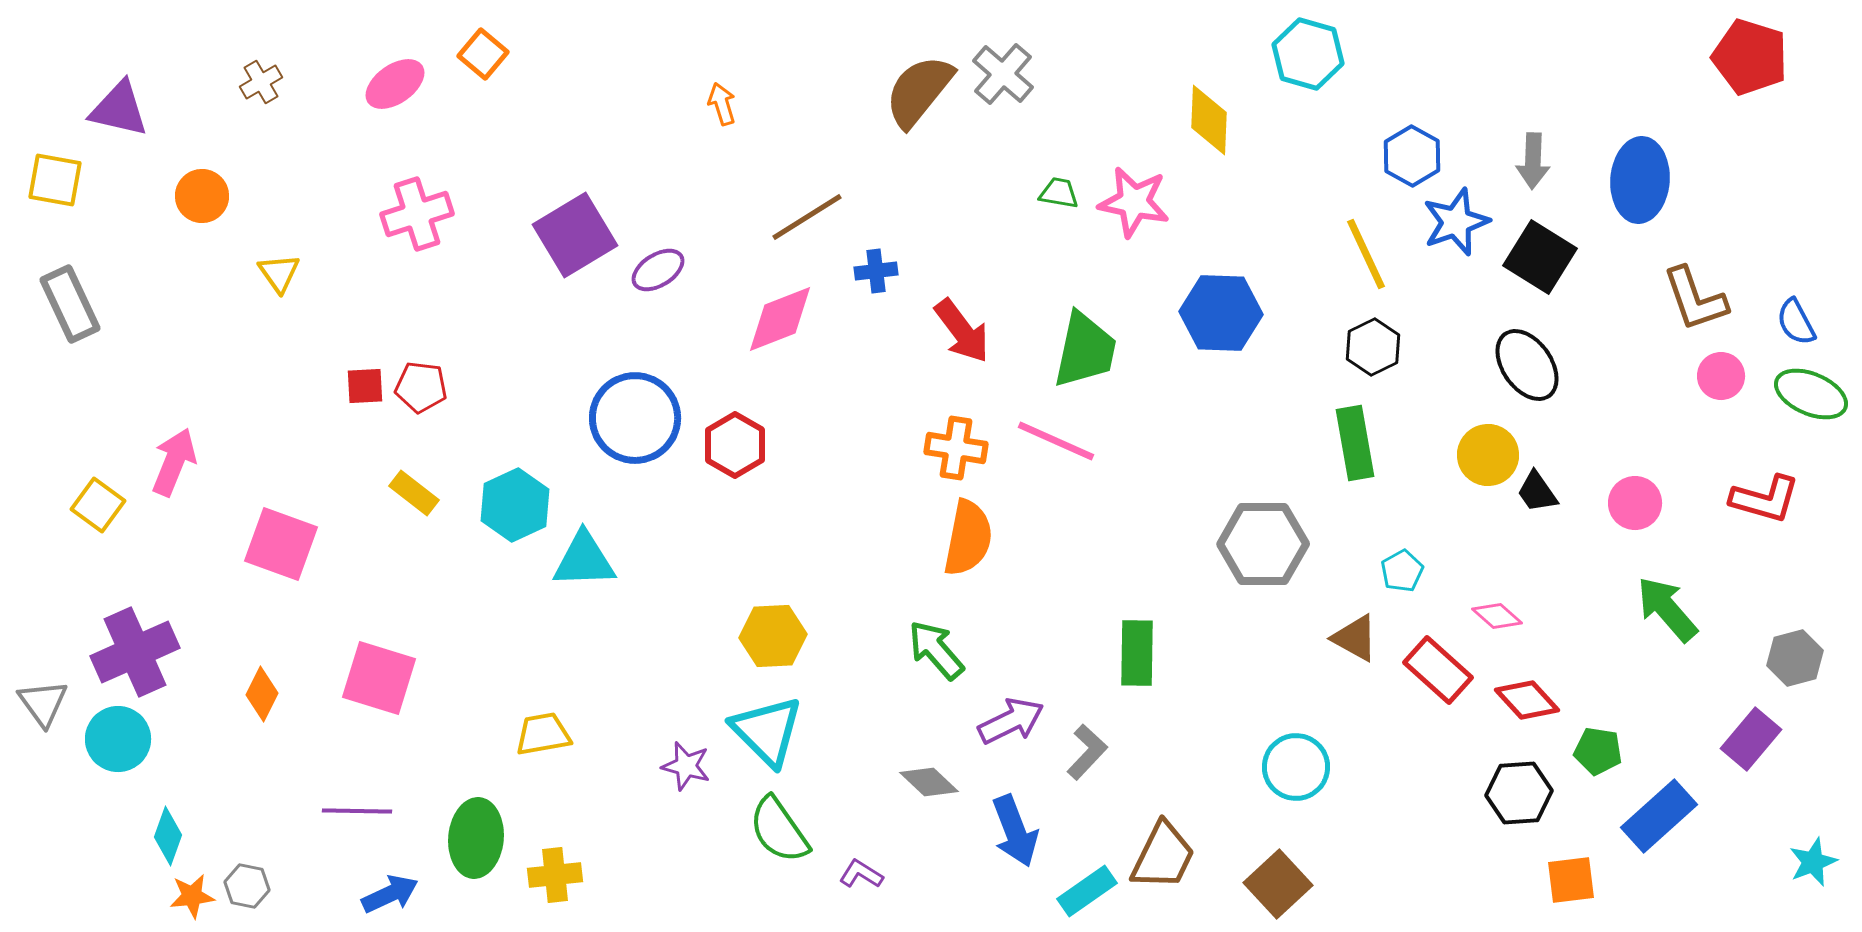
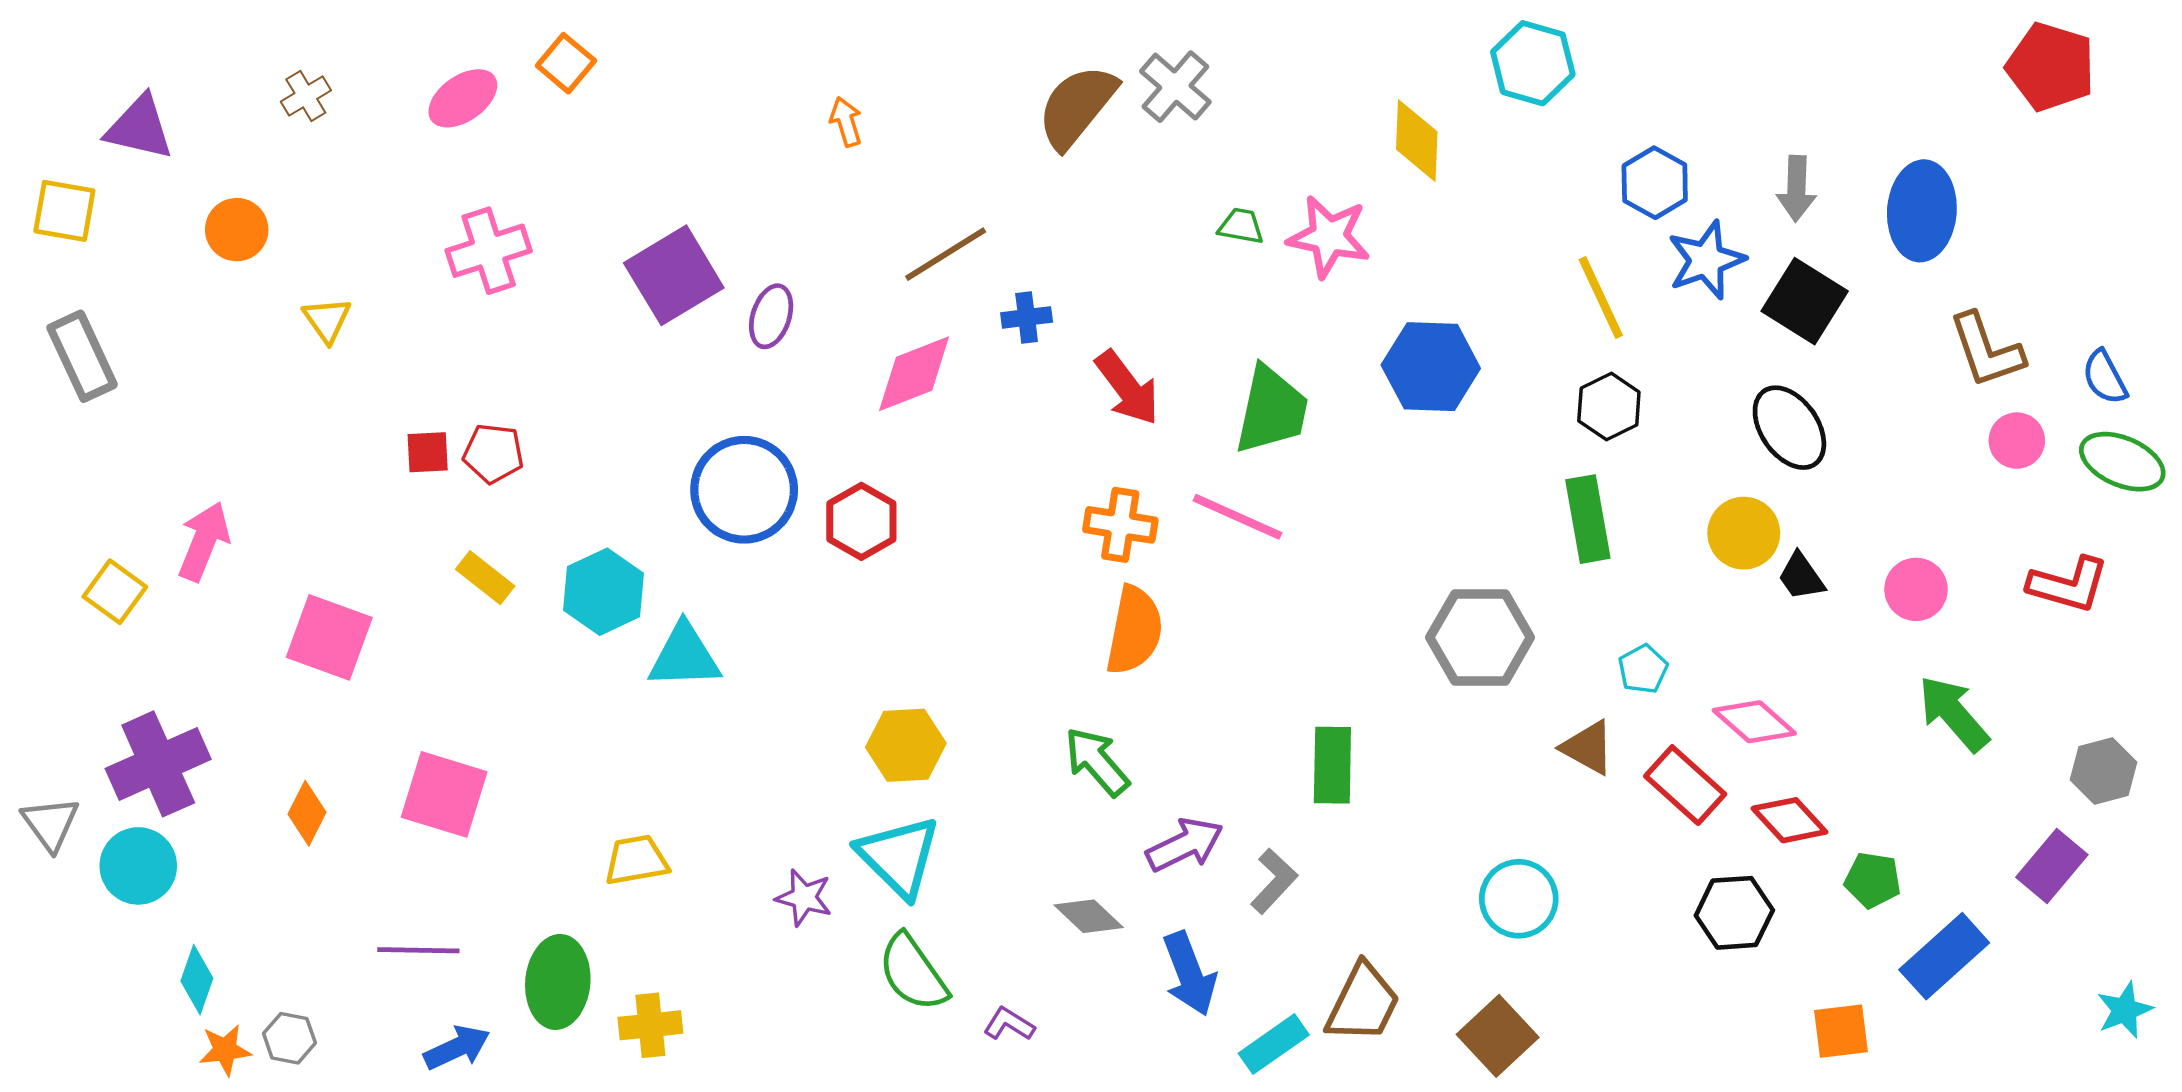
purple ellipse: (658, 270) -> (771, 316), turned -40
pink diamond: (1497, 616) -> (1754, 722), size x1.4
black hexagon: (1519, 793) -> (1734, 913), moved

